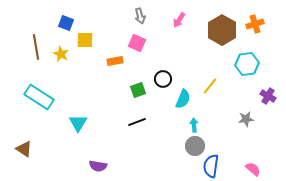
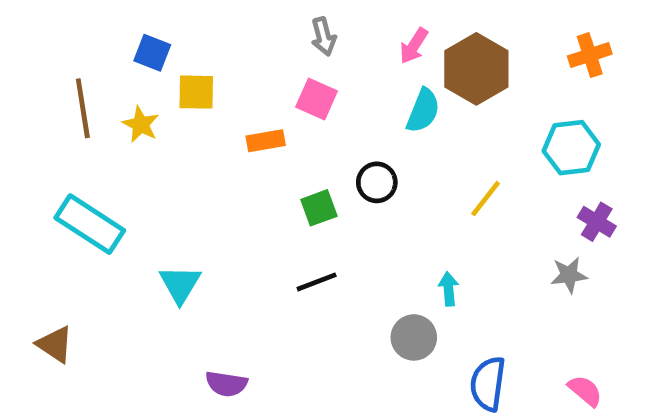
brown hexagon: (222, 30) -> (476, 69), moved
purple cross: (268, 96) -> (597, 222), moved
cyan semicircle: (183, 99) -> (423, 111), moved
gray circle: (195, 146) -> (414, 337), moved

